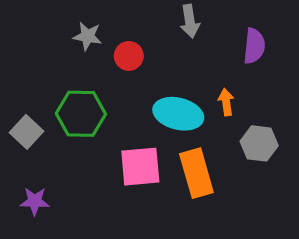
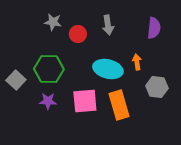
gray arrow: (190, 21) -> (108, 25), moved
purple star: (35, 201) -> (48, 101), moved

